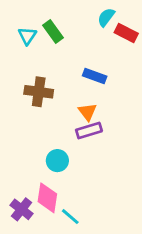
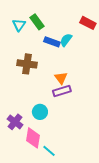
cyan semicircle: (106, 17) -> (66, 40), moved
blue rectangle: (95, 76) -> (52, 42), moved
purple cross: (22, 209) -> (15, 122), moved

